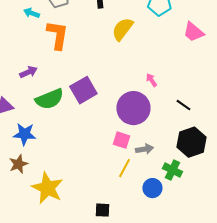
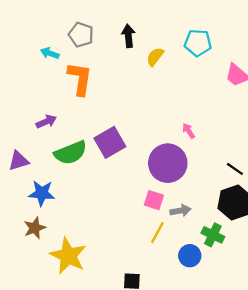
yellow semicircle: (122, 29) -> (155, 57), moved, size x0.7
black line: (183, 105) -> (235, 169), moved

